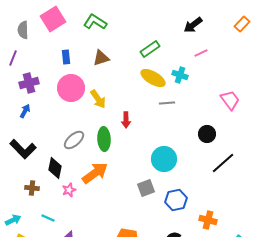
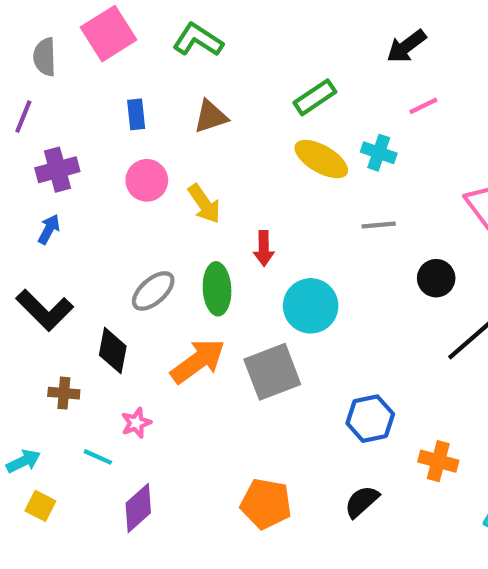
pink circle: (71, 88) -> (147, 180), size x0.7
gray line: (167, 103) -> (379, 225), moved
cyan circle: (164, 159) -> (311, 306), moved
gray square: (146, 188) -> (272, 372), moved, size x1.5
pink star: (69, 190) -> (136, 423), moved

